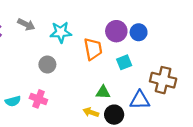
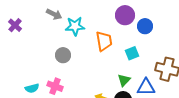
gray arrow: (26, 24) -> (54, 14), moved
purple circle: (116, 31) -> (125, 15), moved
green triangle: (103, 92) -> (124, 80), moved, turned -48

